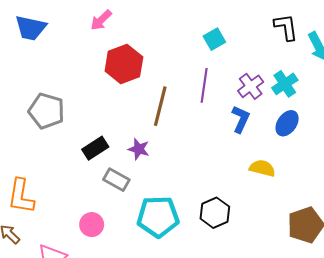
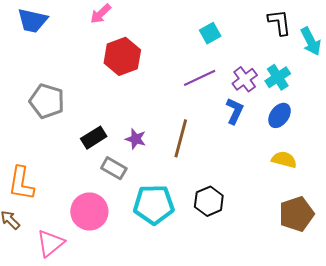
purple line: (204, 85) -> (200, 78), turned 56
brown line: (160, 106) -> (181, 138), moved
yellow semicircle: (262, 168) -> (284, 160), moved
pink circle: (92, 225) -> (89, 211), size x1.6

